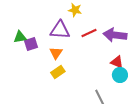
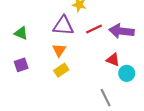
green triangle: (20, 37) -> (21, 33), turned 32
purple square: (31, 44) -> (21, 65), moved
red triangle: (117, 62) -> (113, 60), moved

